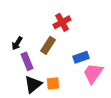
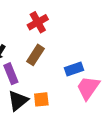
red cross: (62, 22) -> (38, 22), moved

